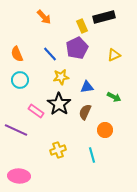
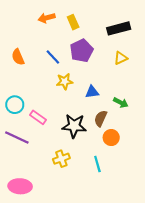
orange arrow: (44, 17) -> (47, 18), turned 119
black rectangle: (104, 17) -> (119, 28), moved
yellow rectangle: (82, 26) -> (73, 22), moved
cyan circle: (20, 80) -> (15, 105), moved
black star: (59, 104) -> (74, 126), moved, turned -30
brown semicircle: (85, 112) -> (101, 118), moved

